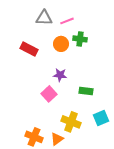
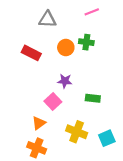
pink line: (67, 21) -> (92, 12), moved
cyan square: (101, 118) -> (107, 138), moved
orange triangle: (57, 139) -> (39, 123), moved

